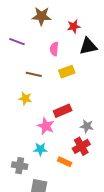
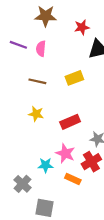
pink semicircle: (54, 49) -> (41, 49), moved
yellow star: (25, 98) -> (36, 114), moved
pink star: (46, 126) -> (65, 153), moved
gray cross: (20, 166) -> (22, 184), turned 35

